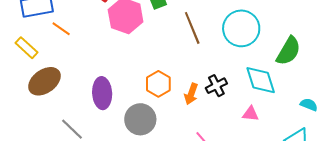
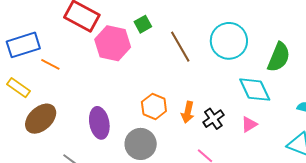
black cross: (216, 86) -> (213, 119), moved
pink triangle: (251, 114) -> (249, 124), turned -30

